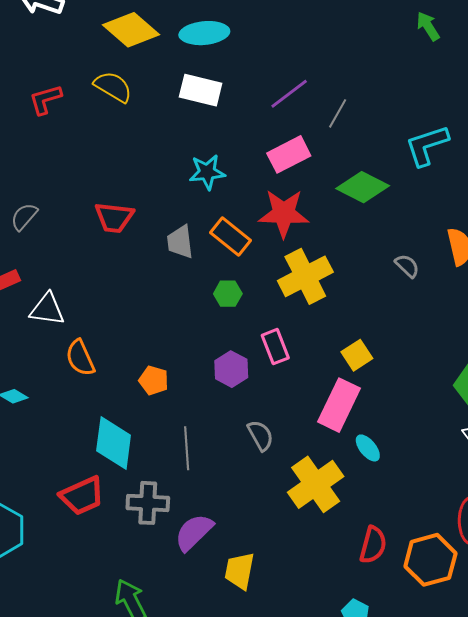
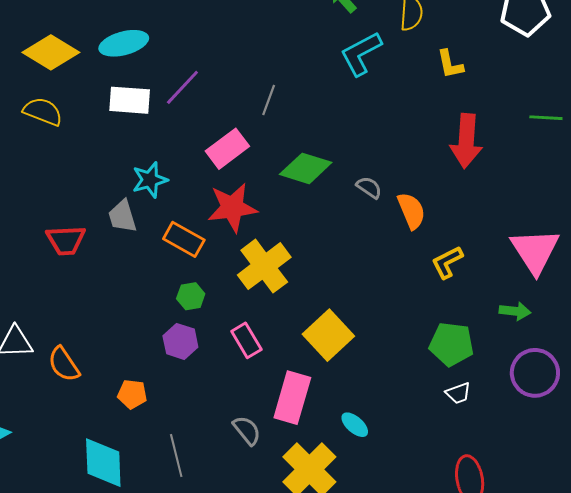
purple line: (289, 94) -> (182, 87), moved
cyan L-shape: (427, 145) -> (361, 54), moved
gray trapezoid: (180, 242) -> (122, 216), moved
gray semicircle: (407, 266) -> (369, 187), moved
yellow square: (357, 355) -> (328, 335), size x1.6
orange semicircle: (80, 358) -> (64, 364), moved
purple hexagon: (231, 369) -> (180, 341), moved
pink rectangle: (339, 405) -> (292, 398), moved

